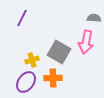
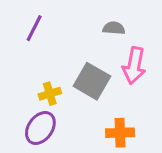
gray semicircle: (94, 18) -> (114, 28), moved
orange cross: (53, 78) -> (120, 133), moved

